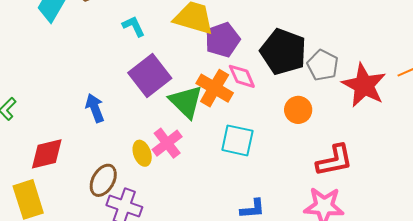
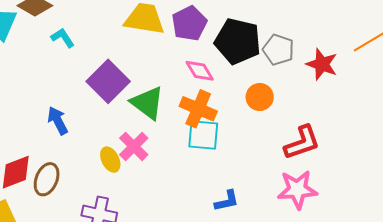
cyan L-shape: (134, 26) -> (63, 38), moved
purple pentagon: (223, 40) -> (189, 23), moved
red star: (364, 85) -> (322, 64), size x0.7
orange cross: (215, 88) -> (198, 109), moved
brown ellipse: (103, 180) -> (47, 179), moved

